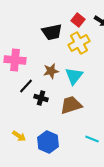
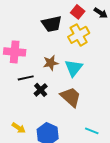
black line: (26, 86) -> (26, 78), turned 35
black cross: (41, 98) -> (41, 90), turned 32
brown trapezoid: (71, 105) -> (71, 97), turned 60

